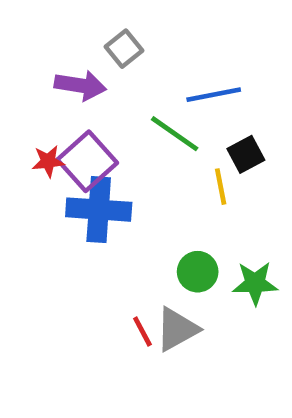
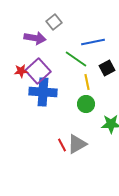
yellow line: (221, 187) -> (87, 82), moved
green circle: (198, 272) -> (86, 104), moved

